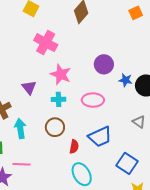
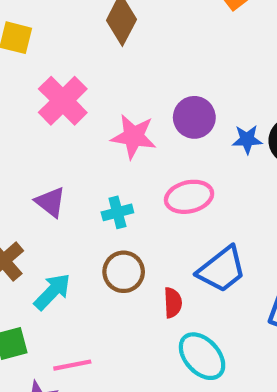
pink cross: (46, 43) -> (63, 101), turned 30
pink star: (61, 74) -> (134, 136), moved
cyan arrow: (20, 129) -> (52, 292), turned 66

